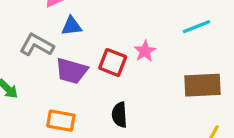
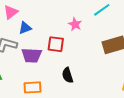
pink star: (145, 51) -> (75, 24), moved

